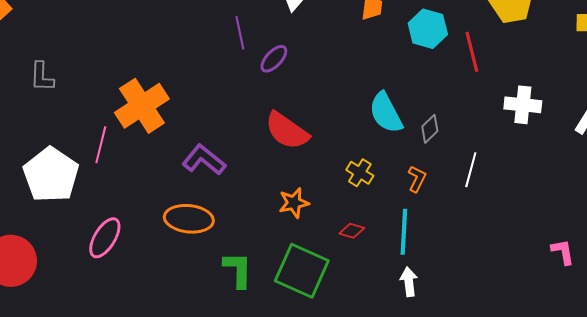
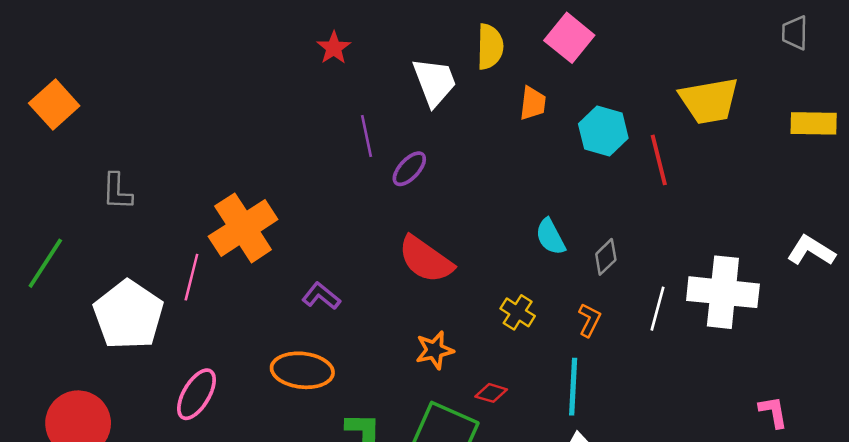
white cross: (523, 105) -> (723, 292), moved, size x1.5
cyan semicircle: (386, 113) -> (550, 237), size x0.7
purple L-shape: (204, 160) -> (321, 296), size x0.7
red diamond: (352, 231) -> (491, 393), moved

